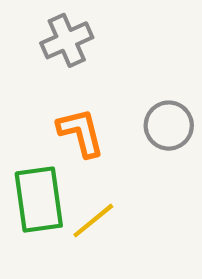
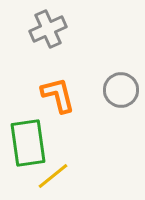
yellow line: (93, 221) -> (53, 176), moved

